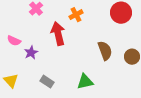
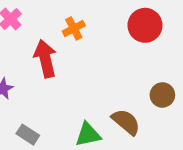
brown semicircle: (105, 51) -> (126, 122), moved, turned -30

